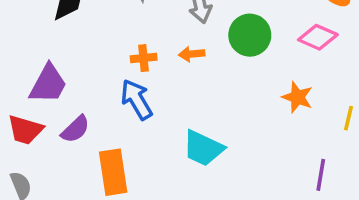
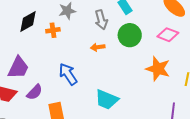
orange cross: (144, 58) -> (53, 30), moved
orange star: (297, 97) -> (158, 69), size x1.4

